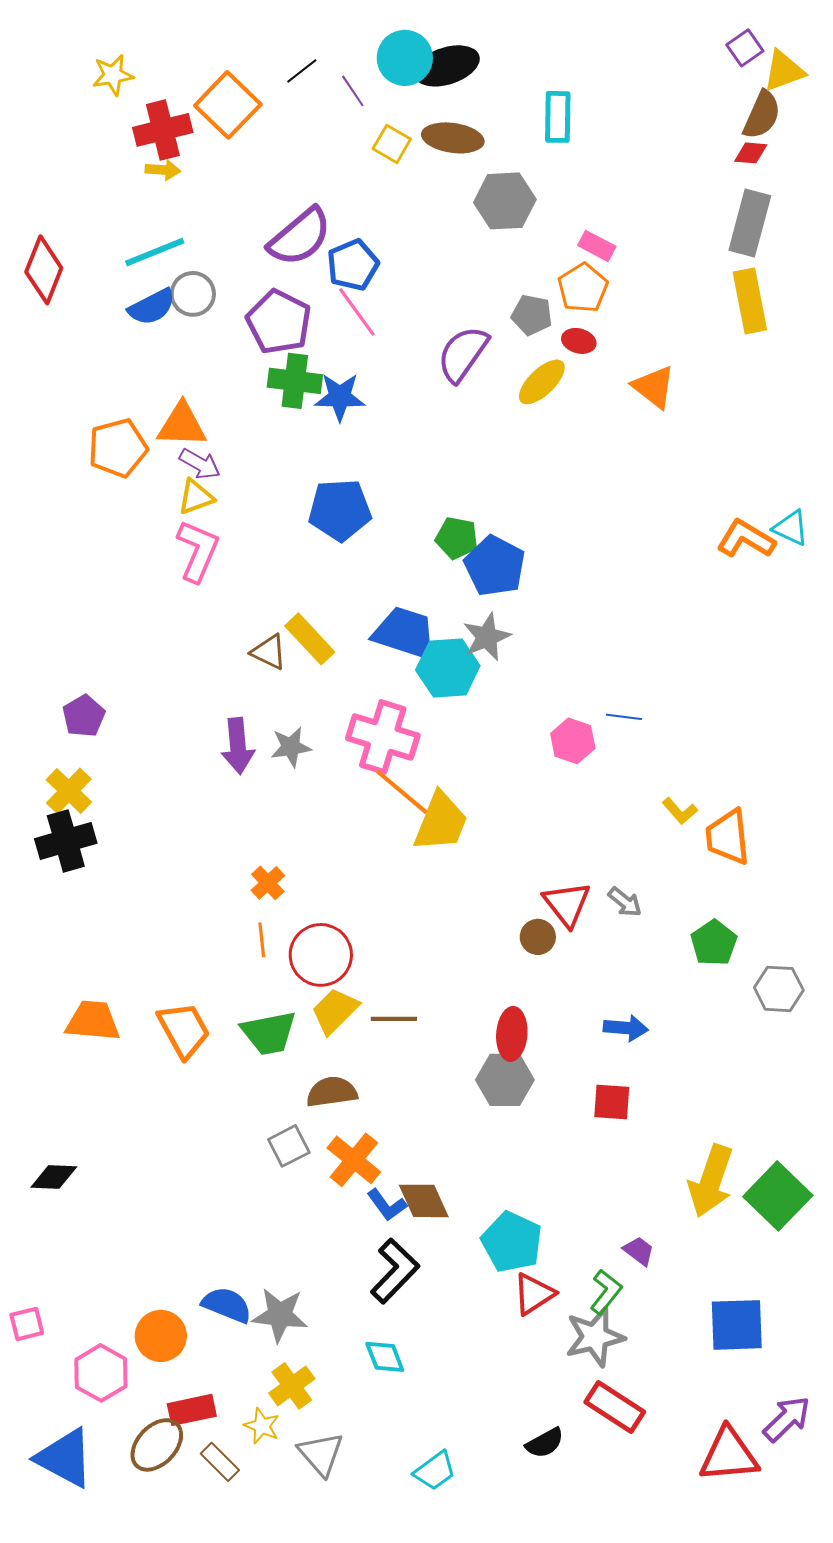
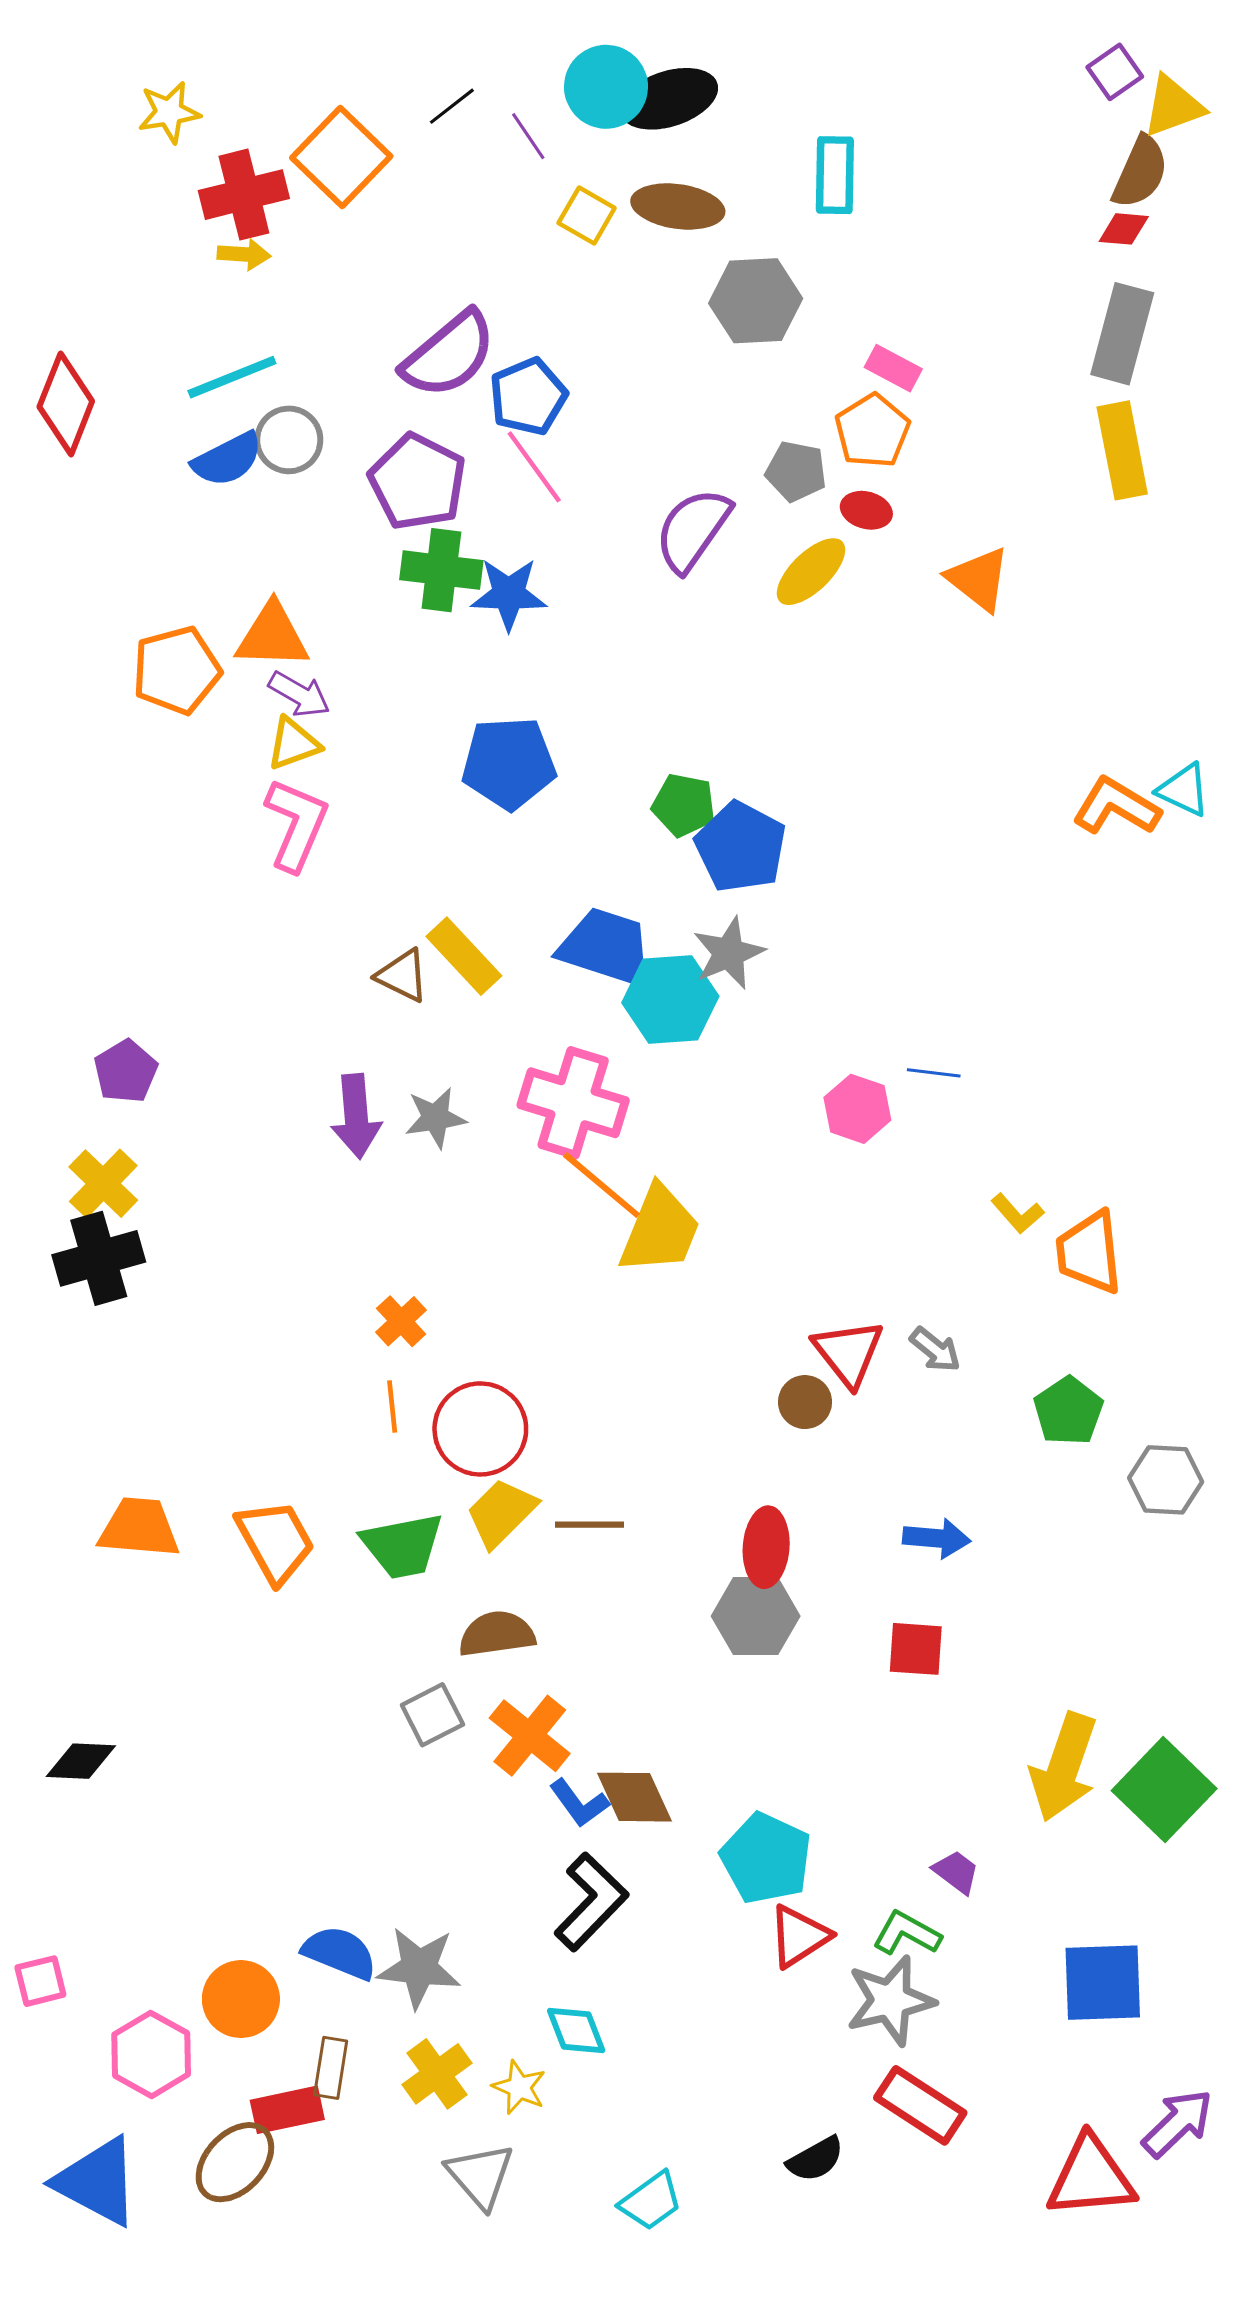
green L-shape: (606, 1292) -> (907, 1933), turned -99
yellow star: (262, 1426) -> (519, 2087), moved
brown rectangle: (220, 1462) -> (331, 2068), moved, turned 54

